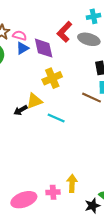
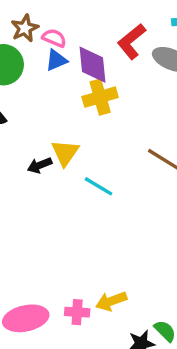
yellow cross: (52, 78) -> (100, 97), moved
yellow triangle: (34, 101) -> (65, 153), turned -42
yellow arrow: (72, 183) -> (111, 301), turned -120

